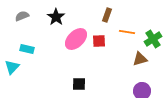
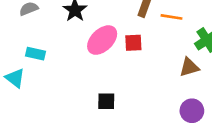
orange line: (127, 32) -> (171, 17), moved
cyan triangle: (12, 67) -> (15, 78), turned -35

